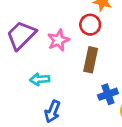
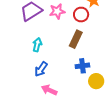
pink star: (58, 40) -> (57, 11), moved
cyan arrow: (40, 79) -> (37, 45), turned 96

